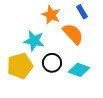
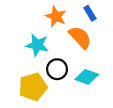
yellow pentagon: (20, 66) -> (33, 87), moved

